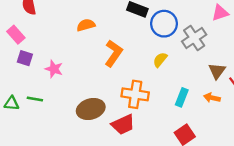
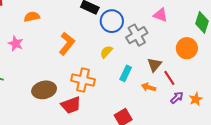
pink triangle: (220, 13) -> (160, 15), turned 35
orange semicircle: (86, 25) -> (32, 17), moved
pink star: (54, 69) -> (16, 43), moved
cyan rectangle: (182, 97) -> (126, 73), moved

